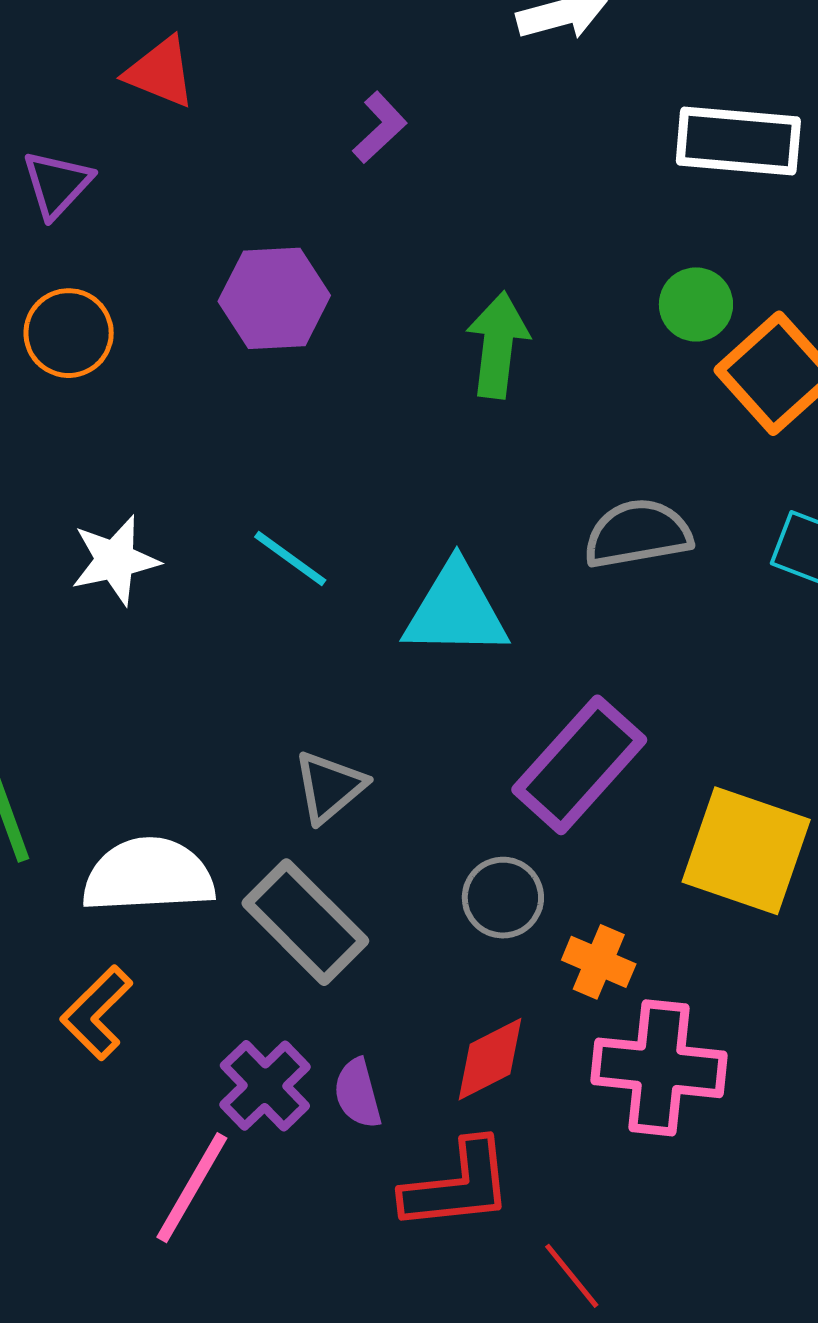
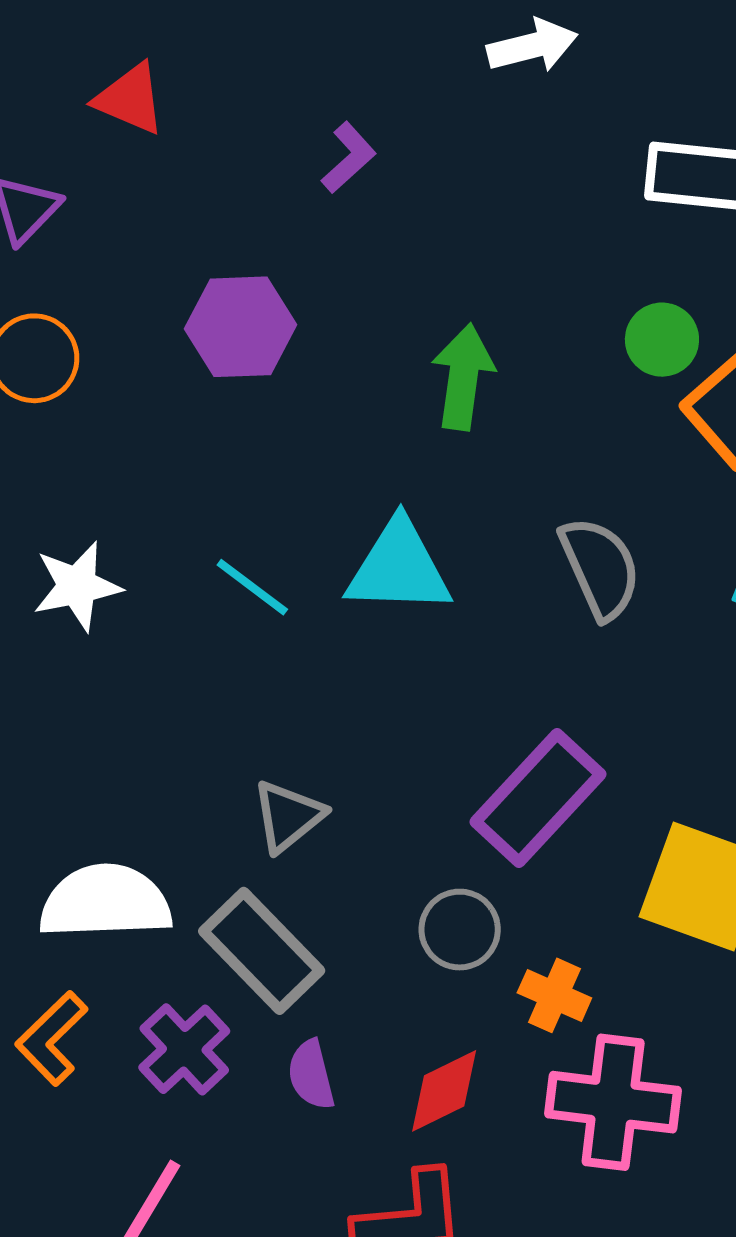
gray semicircle: (638, 534) -> (600, 568), turned 75
cyan triangle: (456, 610) -> (399, 568), moved
purple cross: (265, 1086) -> (184, 1049), moved
purple semicircle: (358, 1093) -> (311, 1075), moved

